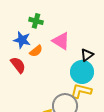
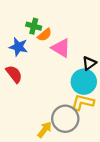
orange semicircle: (36, 51) -> (45, 35), moved

